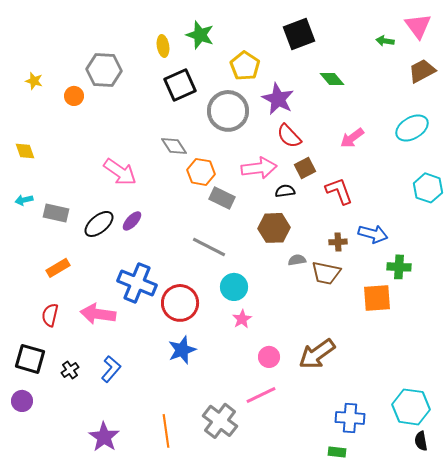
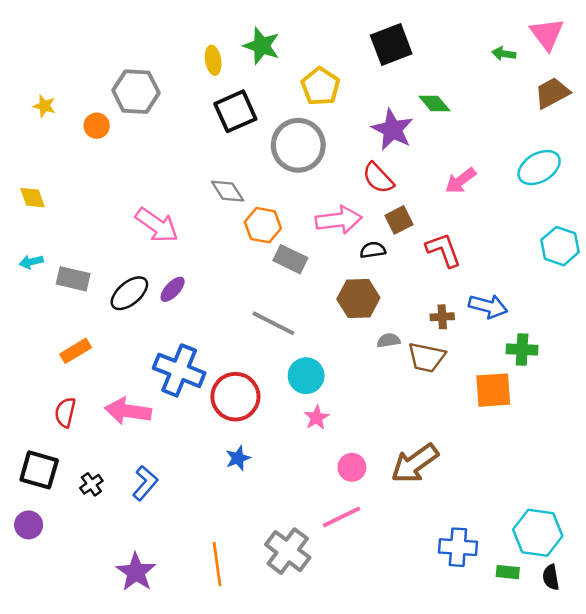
purple star: (278, 99) -> (392, 130), moved
blue star: (182, 350) -> (238, 458), size x0.7
green rectangle: (337, 452) -> (508, 572), moved

